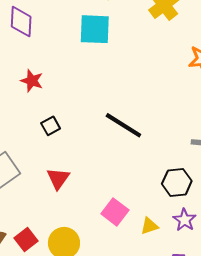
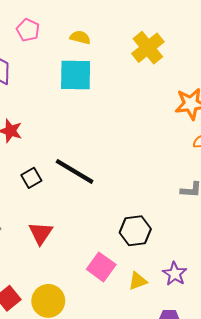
black line: (123, 125) -> (75, 171), moved
black hexagon: (177, 182) -> (135, 231), moved

